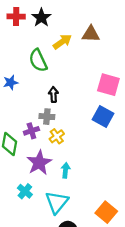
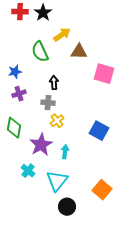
brown triangle: (91, 34) -> (79, 52), moved
blue square: (103, 117) -> (99, 131), moved
purple cross: (31, 131) -> (19, 94), moved

